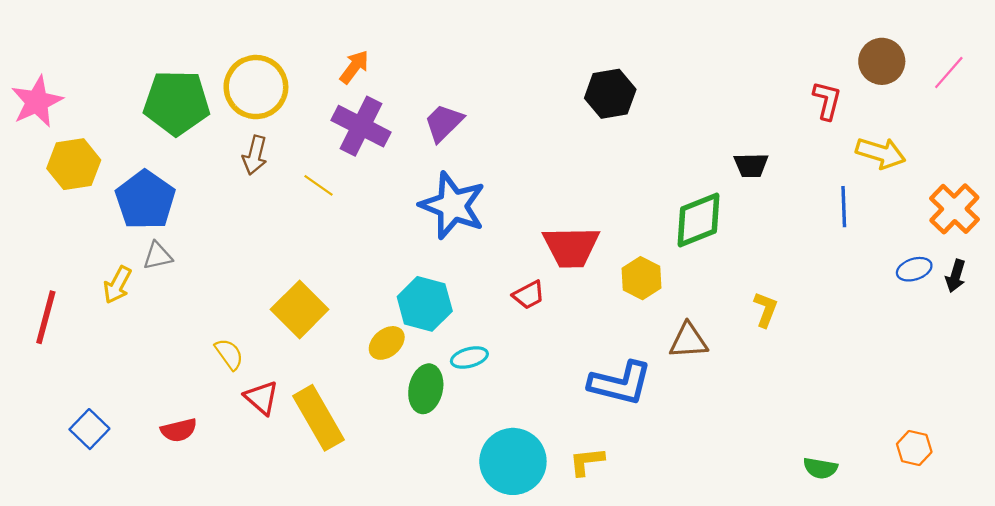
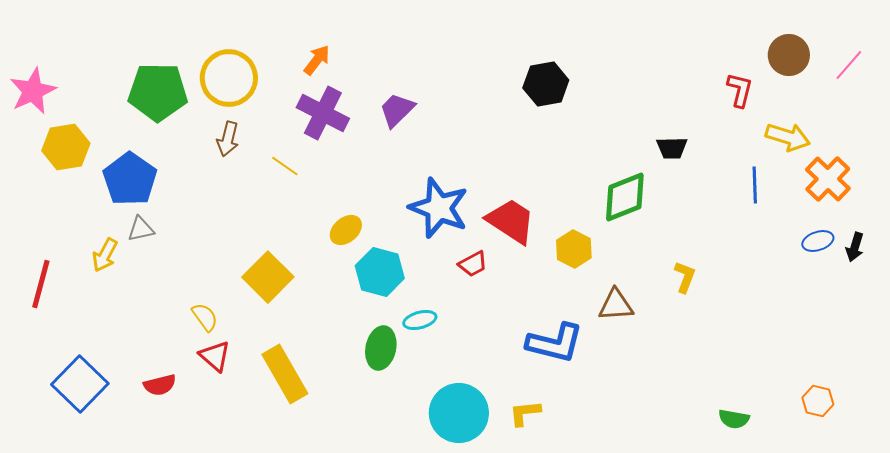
blue star: (453, 206) -> (439, 208), moved
orange cross: (954, 209) -> (828, 179), moved
red trapezoid: (571, 247) -> (511, 221), turned -146
yellow ellipse: (387, 343) -> (346, 230), moved
red triangle: (262, 398) -> (215, 356), moved
blue square: (89, 429) -> (80, 384), size x1.6

